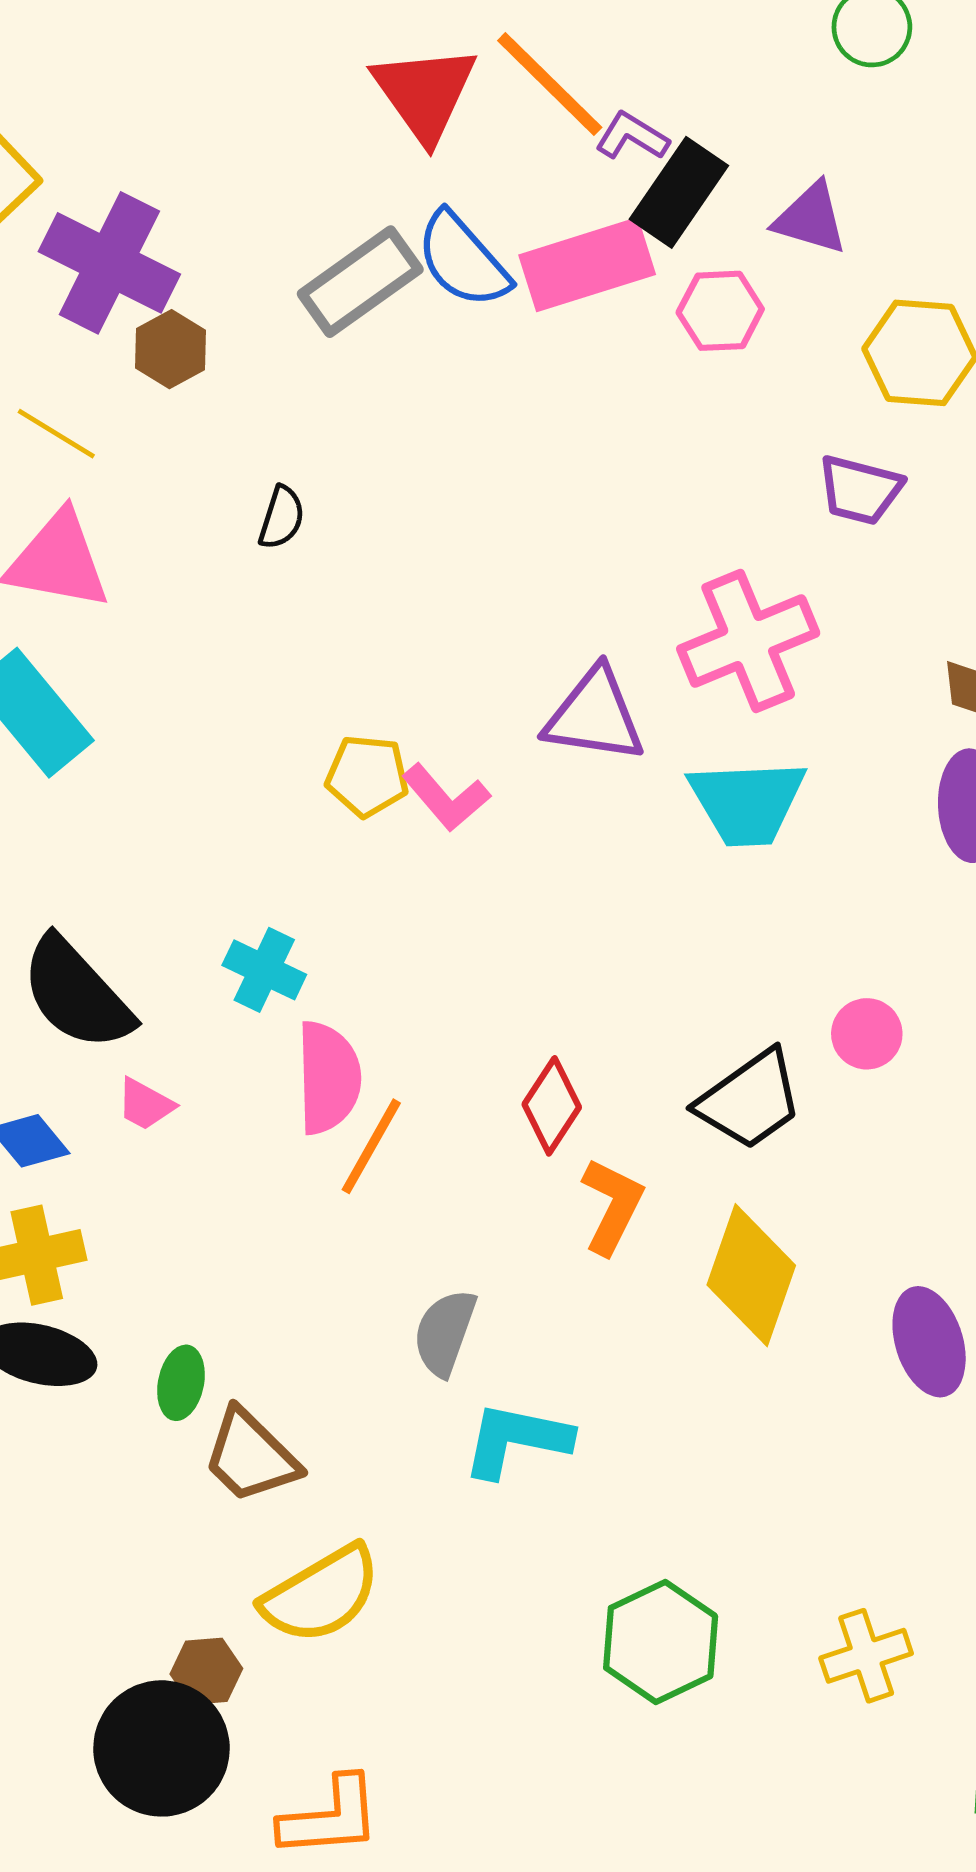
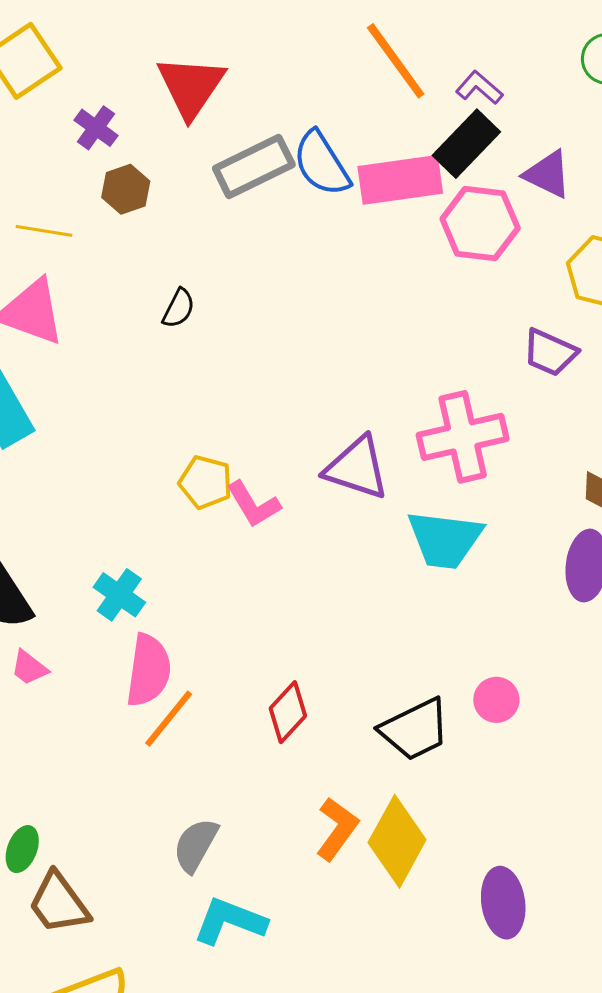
red triangle: (425, 93) -> (191, 86), moved
purple L-shape: (632, 136) -> (479, 88), moved
purple cross: (109, 263) -> (96, 128), size x0.5
pink hexagon: (720, 311) -> (480, 223), size x1.4
yellow line: (56, 434) -> (44, 231), turned -32
orange L-shape: (612, 1206) -> (337, 829), moved

